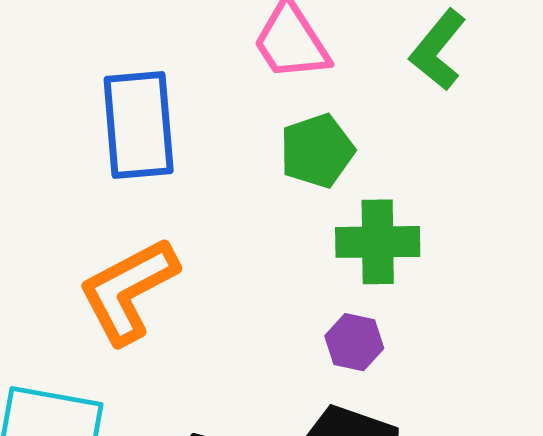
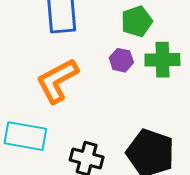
purple hexagon: (354, 342) -> (121, 60), moved

